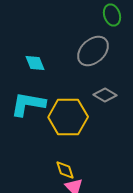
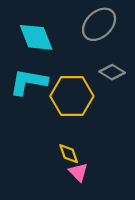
cyan diamond: (35, 63) -> (36, 37), size x1.6

